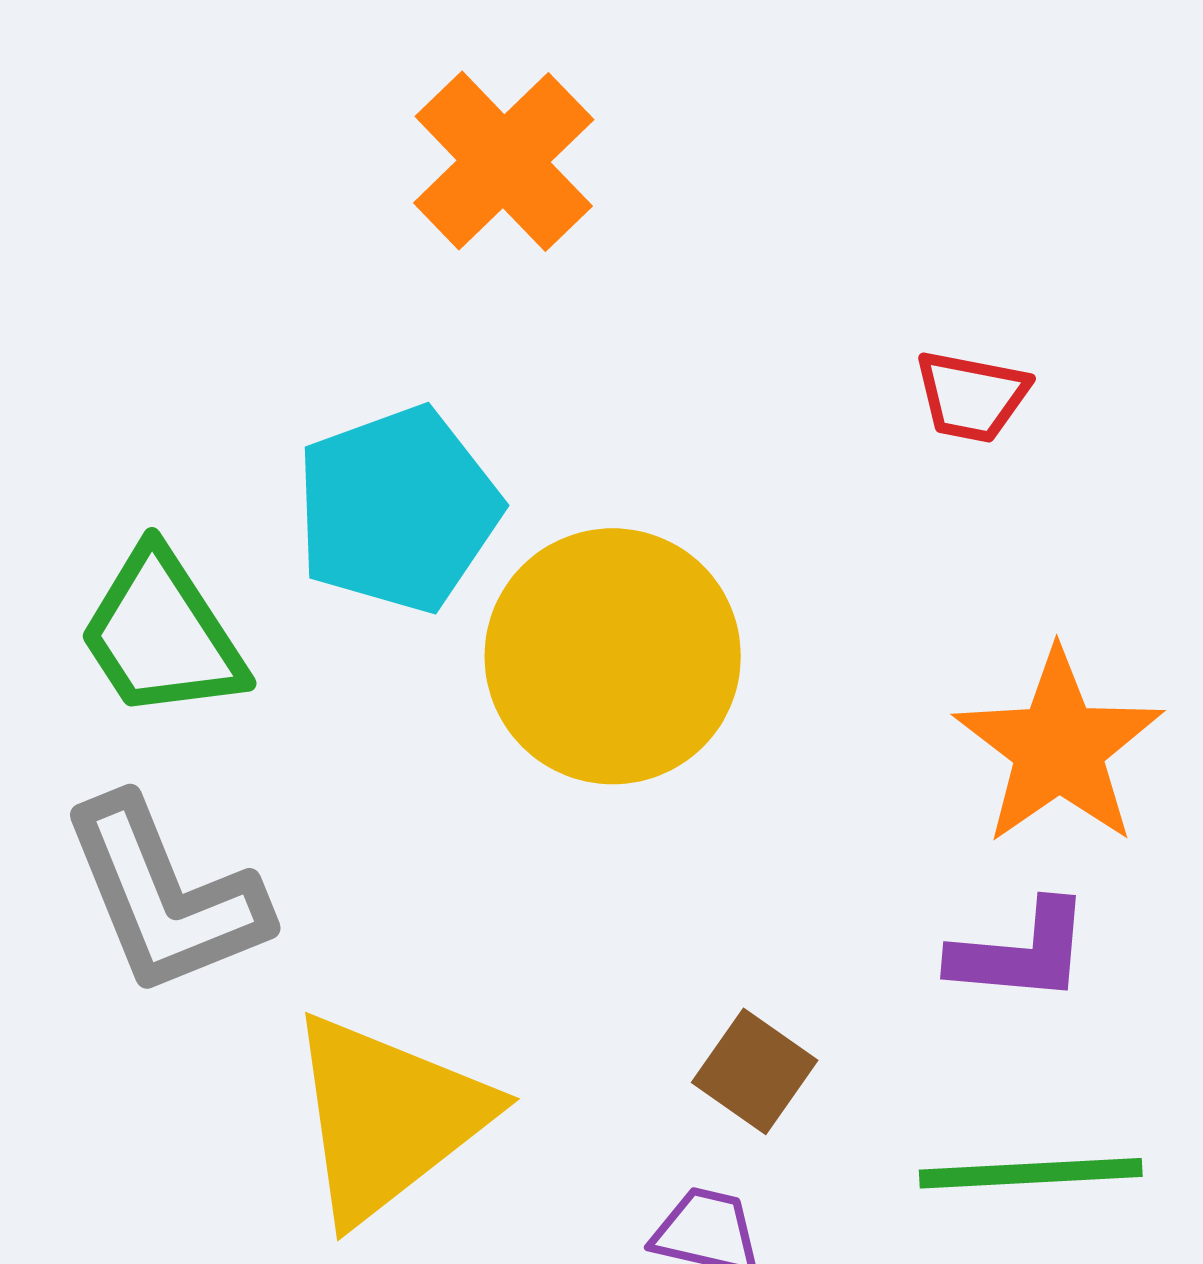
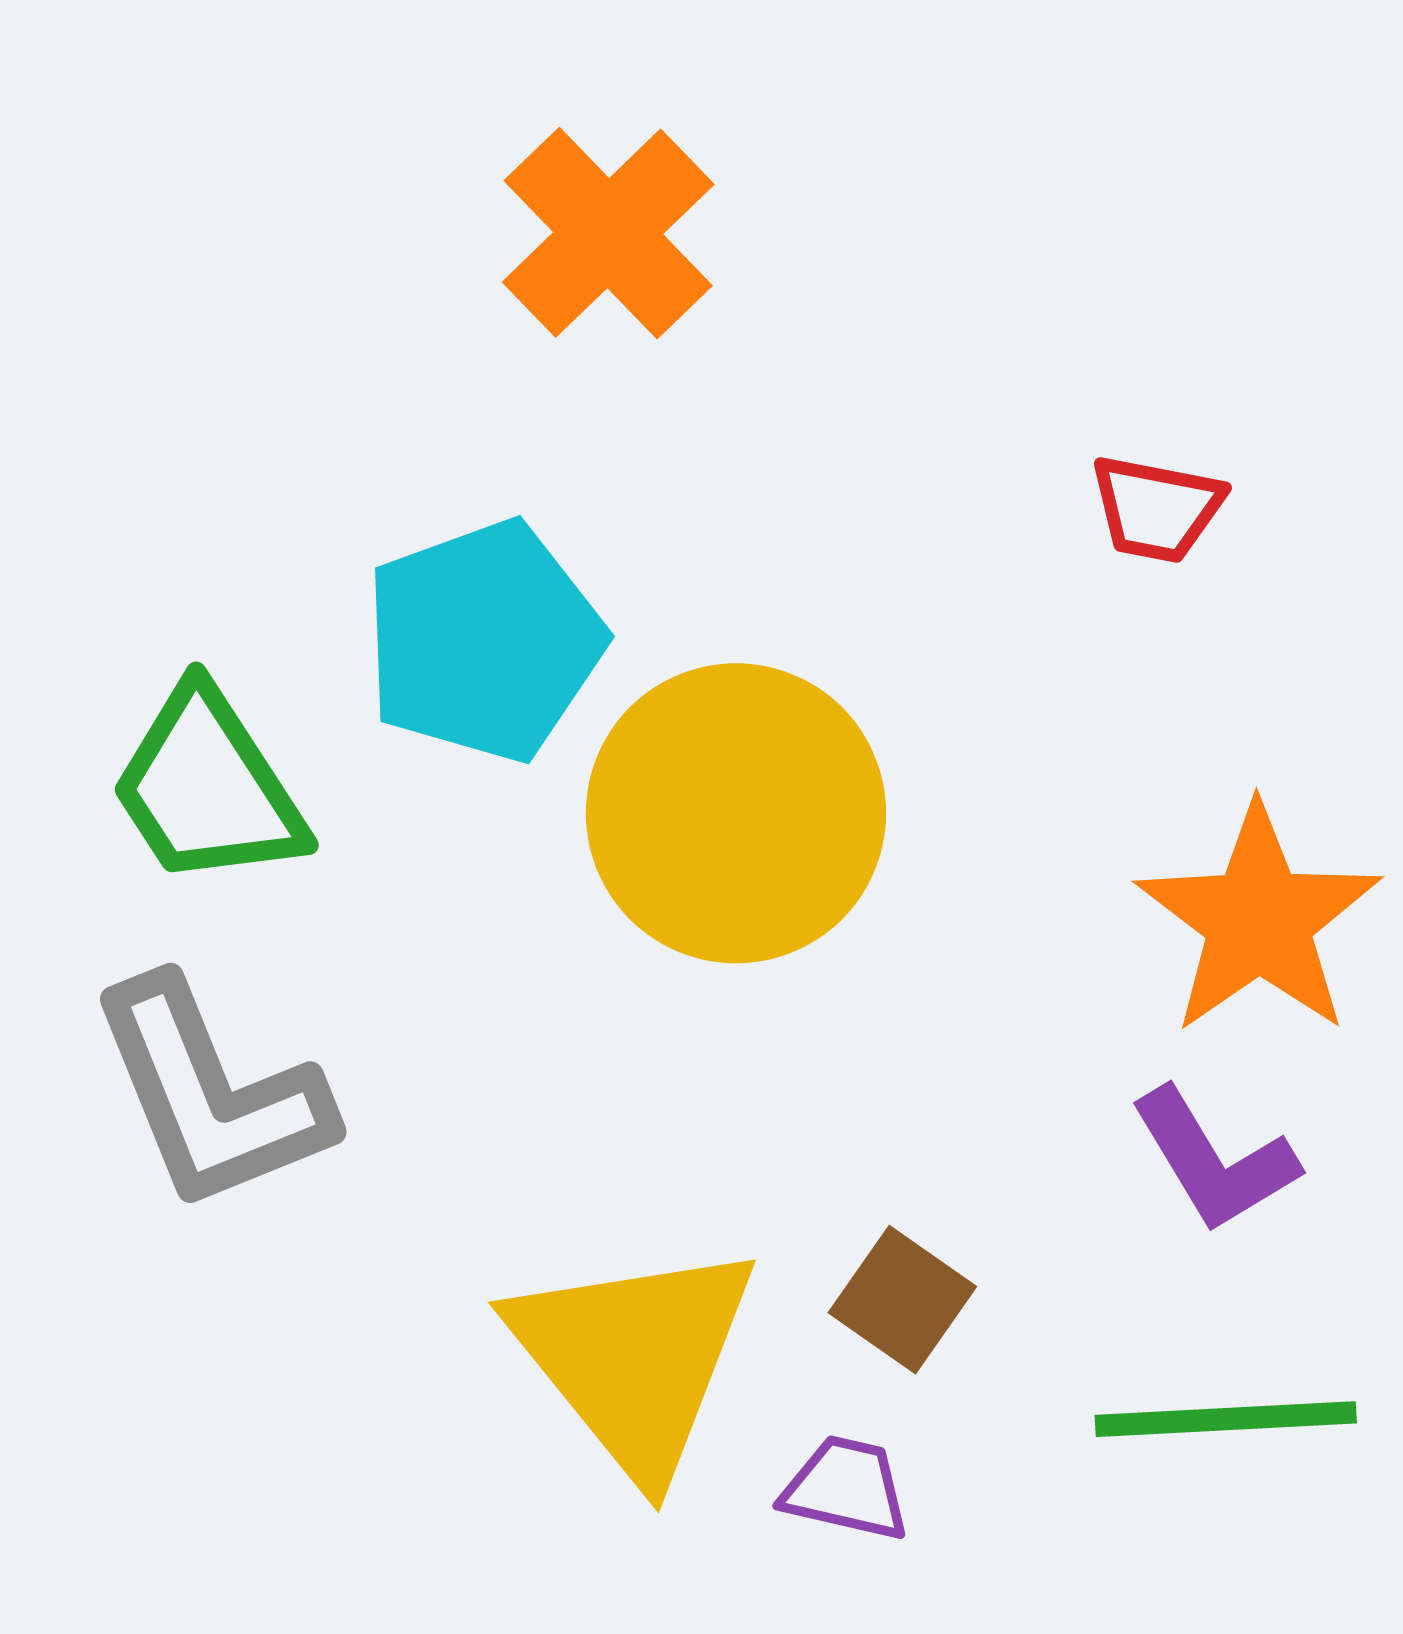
purple L-shape: (1021, 952) -> (1214, 1160), turned 54
yellow triangle: (388, 1117) -> (634, 1358), moved, turned -31

